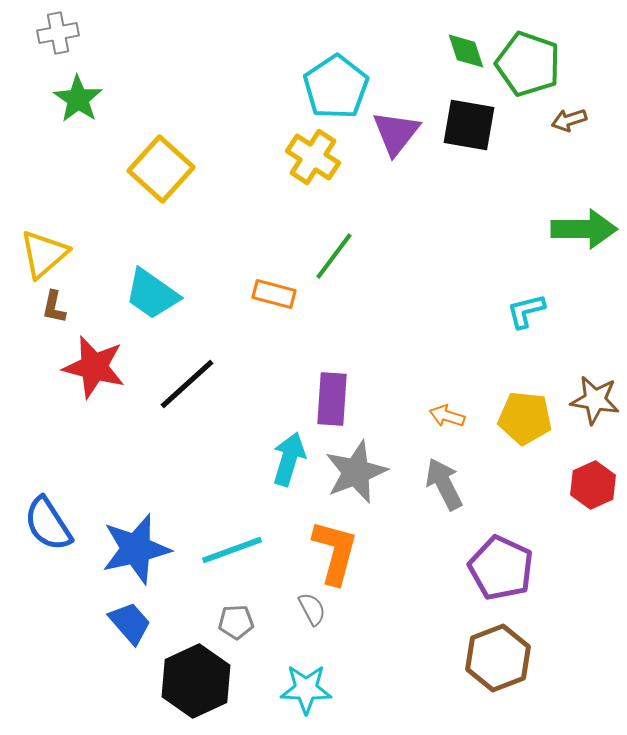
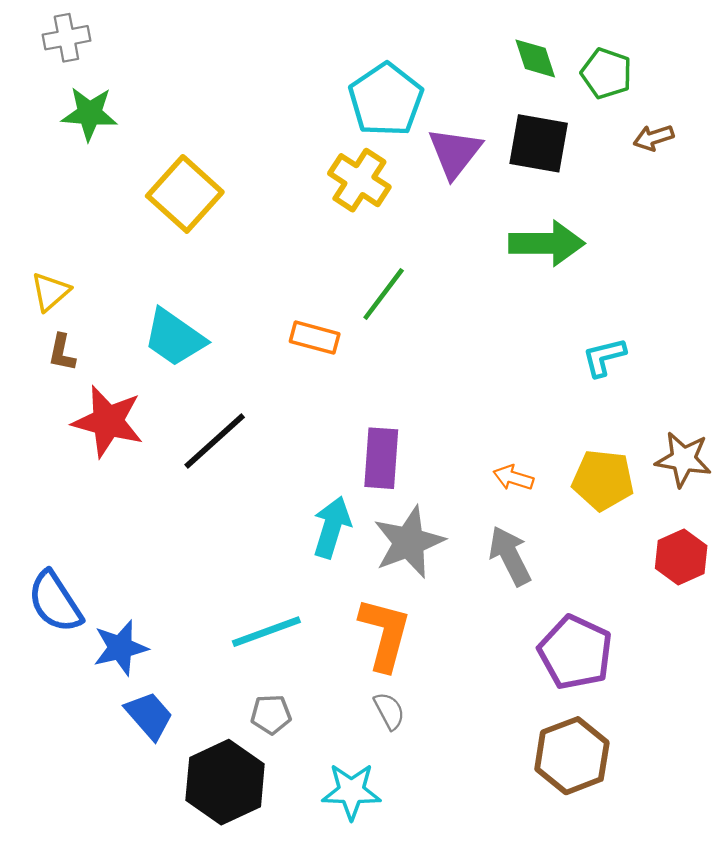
green pentagon: (528, 64) -> (606, 73), size x0.7
green star: (78, 99) -> (89, 114), turned -30
green arrow: (584, 229) -> (547, 243), moved
yellow triangle: (44, 254) -> (50, 292), size x0.7
blue star: (136, 549) -> (120, 648), moved, size x0.7
gray semicircle: (312, 609) -> (389, 711), moved

